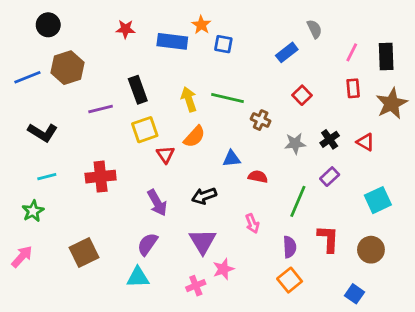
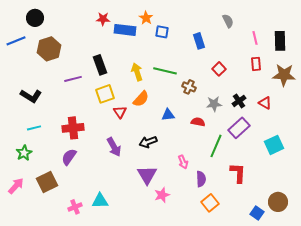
red star: (125, 29) -> (103, 19), moved
blue rectangle: (287, 52) -> (199, 41), moved, turned -70
pink line: (352, 52) -> (255, 38), turned -40
blue line: (27, 77) -> (16, 41), moved
brown star: (392, 103) -> (284, 75), turned 30
red semicircle: (258, 177) -> (198, 122), moved
purple rectangle: (330, 177) -> (239, 128), size x1.5
purple semicircle: (147, 244) -> (69, 157), moved
purple semicircle: (290, 247) -> (201, 179), moved
brown circle: (371, 250) -> (278, 202), moved
brown square: (84, 252) -> (47, 182), moved
pink cross: (196, 286) -> (75, 207), moved

